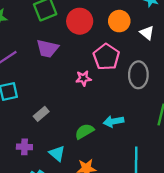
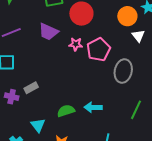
orange circle: (119, 21) -> (127, 16), moved
pink star: (83, 78) -> (76, 44), moved
purple cross: (24, 147) -> (12, 97), moved

